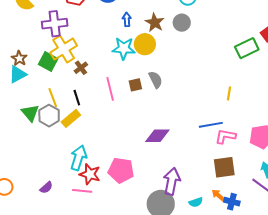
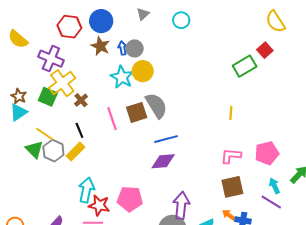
brown star: (155, 23) -> (100, 46), moved
gray circle: (182, 23) -> (135, 48), moved
purple cross: (55, 24) -> (51, 59), turned 35
cyan star: (124, 48) -> (122, 77), turned 30
gray semicircle: (156, 80) -> (156, 105), size x1.5
brown square: (135, 85) -> (137, 112), size x1.5
yellow line: (53, 98) -> (45, 134), moved, turned -30
blue line: (211, 125) -> (166, 139), moved

